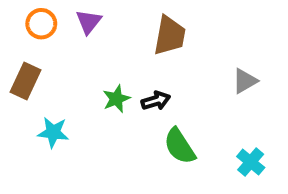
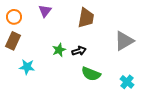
orange circle: (41, 24) -> (14, 17), moved
gray triangle: (245, 81) -> (124, 41), size x1.5
green semicircle: (180, 146) -> (91, 74), turned -36

